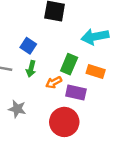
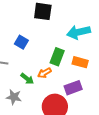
green arrow: (31, 69) -> (27, 79), moved, turned -64
purple rectangle: (76, 93) -> (73, 88), moved, turned -30

